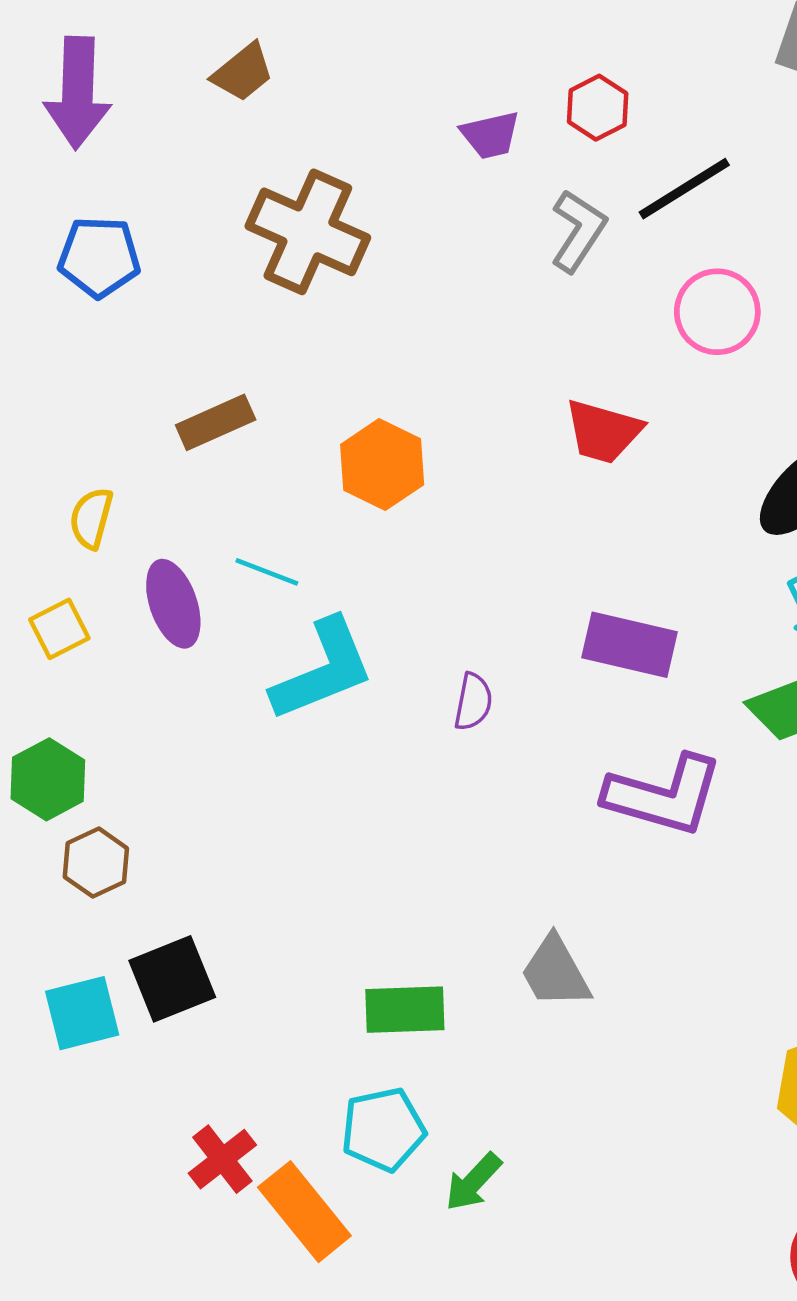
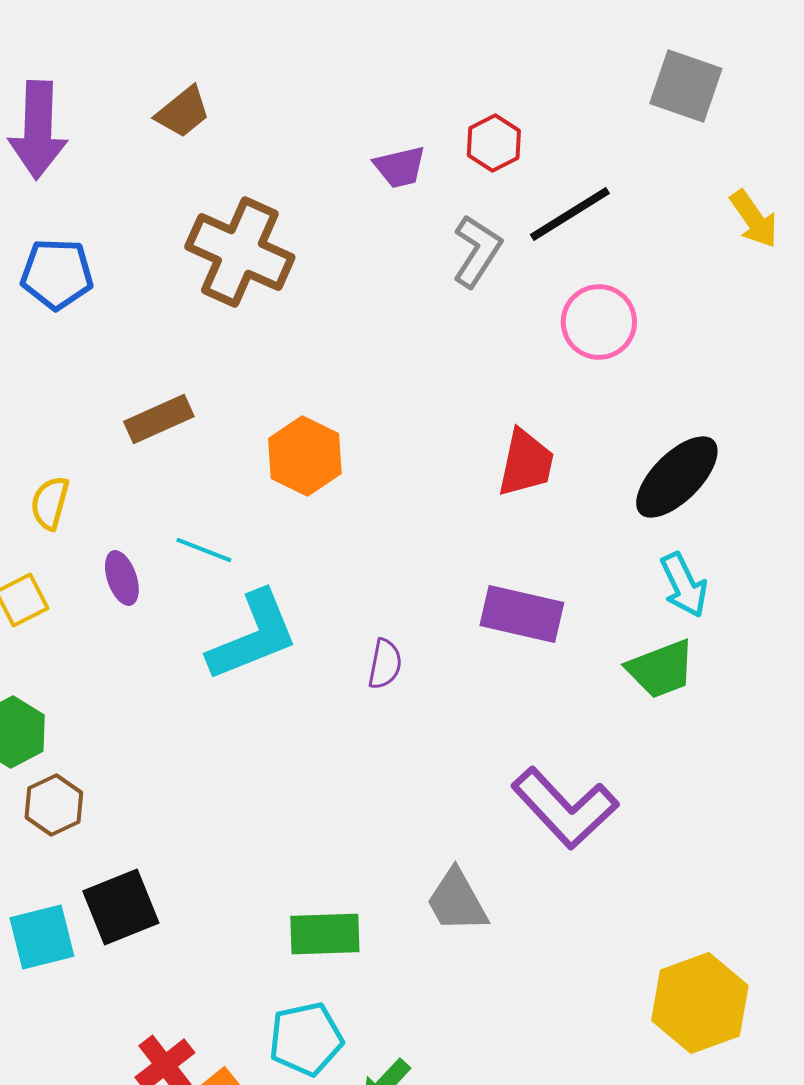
red trapezoid: (603, 432) -> (526, 463), moved, turned -94
purple ellipse: (173, 604) -> (122, 578), size x0.7
purple L-shape: (664, 795) -> (565, 808), moved, turned 31

